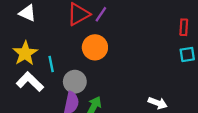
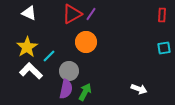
red rectangle: (184, 27) -> (162, 15), moved
cyan line: (51, 64) -> (49, 56), turned 56

